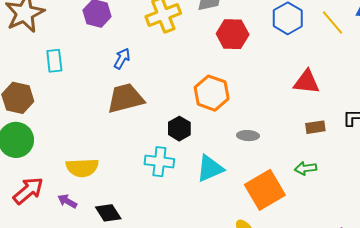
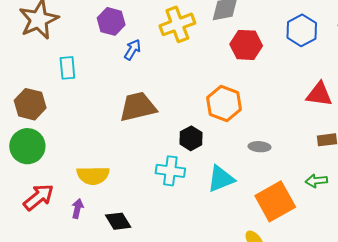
blue arrow: (122, 59) -> (132, 50), moved
purple arrow: (67, 201) -> (77, 209), turned 72

